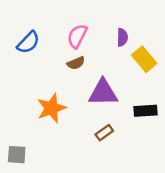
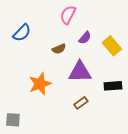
pink semicircle: (77, 36) -> (68, 15), moved
purple semicircle: (122, 37) -> (85, 38), moved, turned 40

